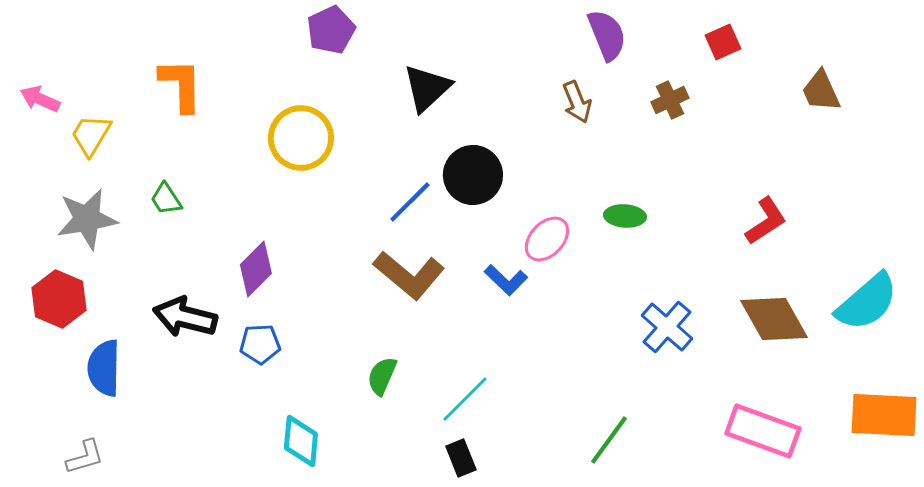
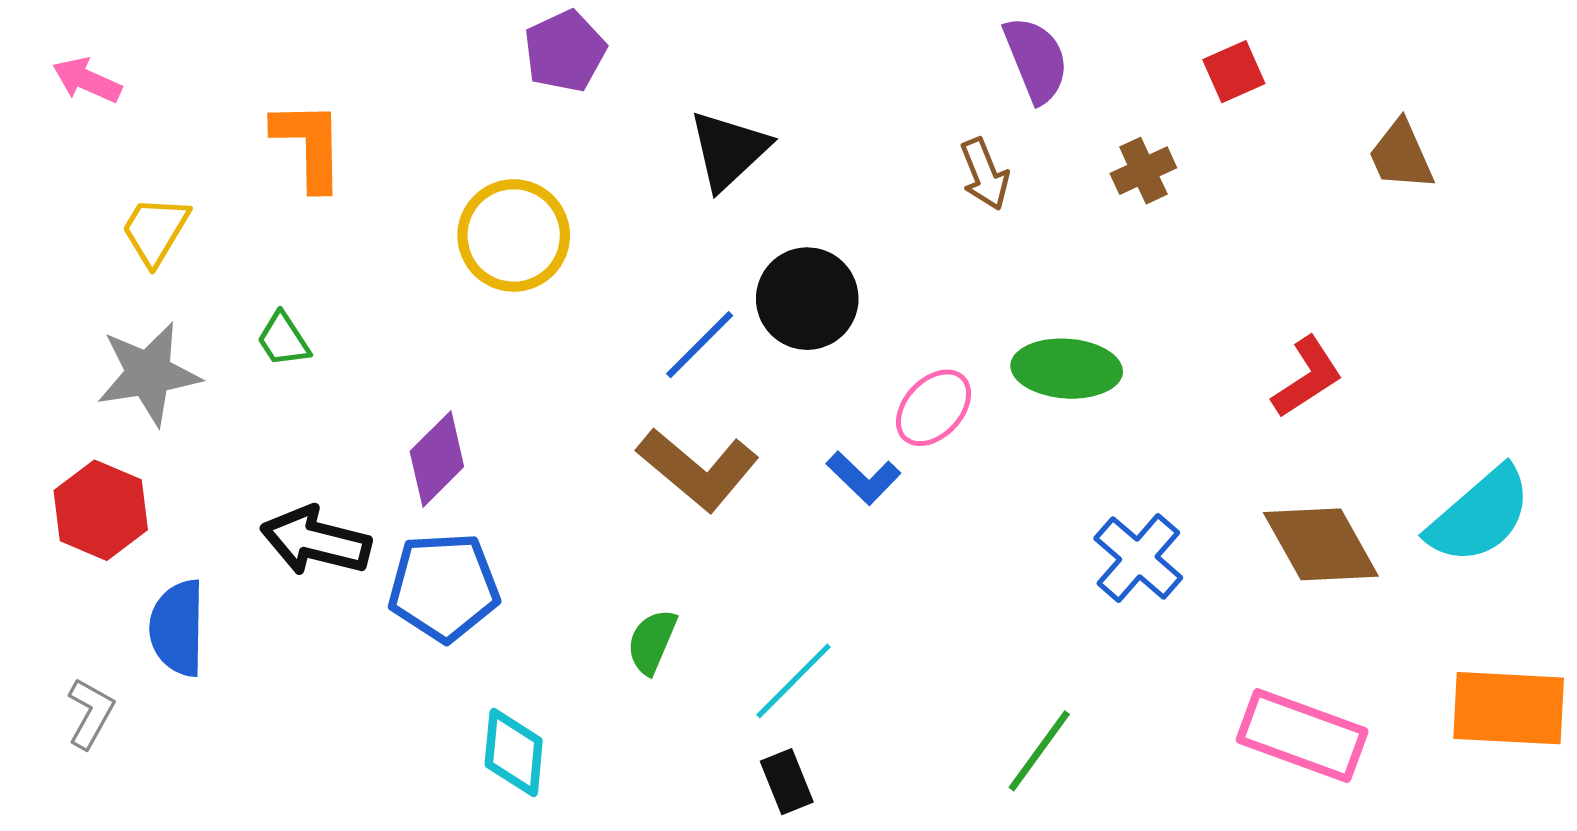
pink arrow: (40, 99) -> (87, 80), moved
green ellipse: (625, 216) -> (1067, 369), size x1.5
blue pentagon: (260, 344) -> (444, 587), size x1.6
gray L-shape: (85, 457) -> (90, 713), moved, turned -45

